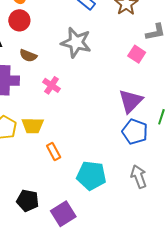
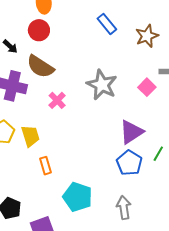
gray star: (76, 42) -> (102, 85), moved
brown semicircle: (28, 56) -> (40, 67), size x1.6
yellow trapezoid: (33, 126) -> (30, 136), turned -120

